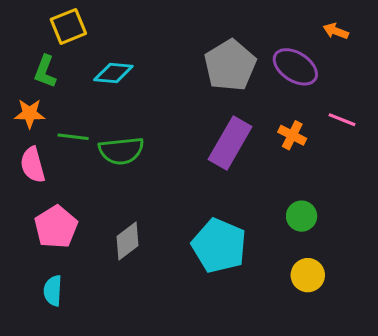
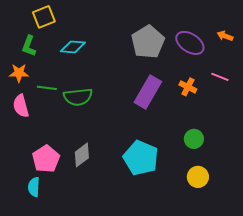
orange arrow: (336, 31) -> (225, 36), moved
pink pentagon: (56, 227) -> (46, 159), moved

